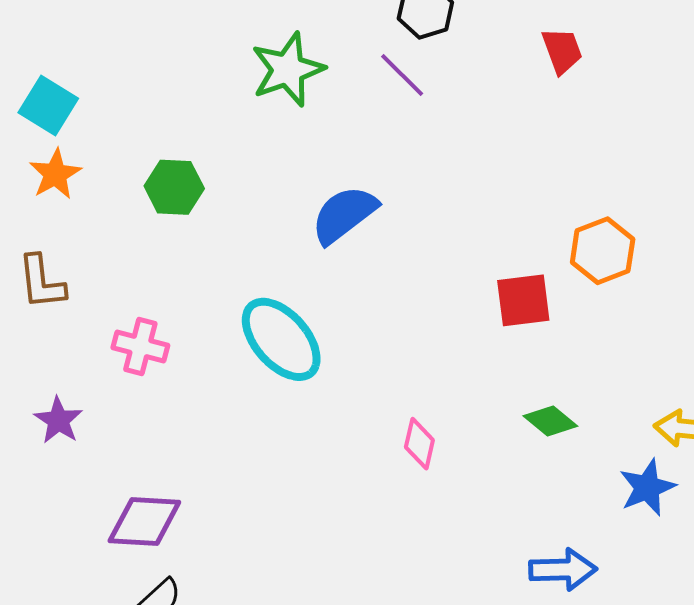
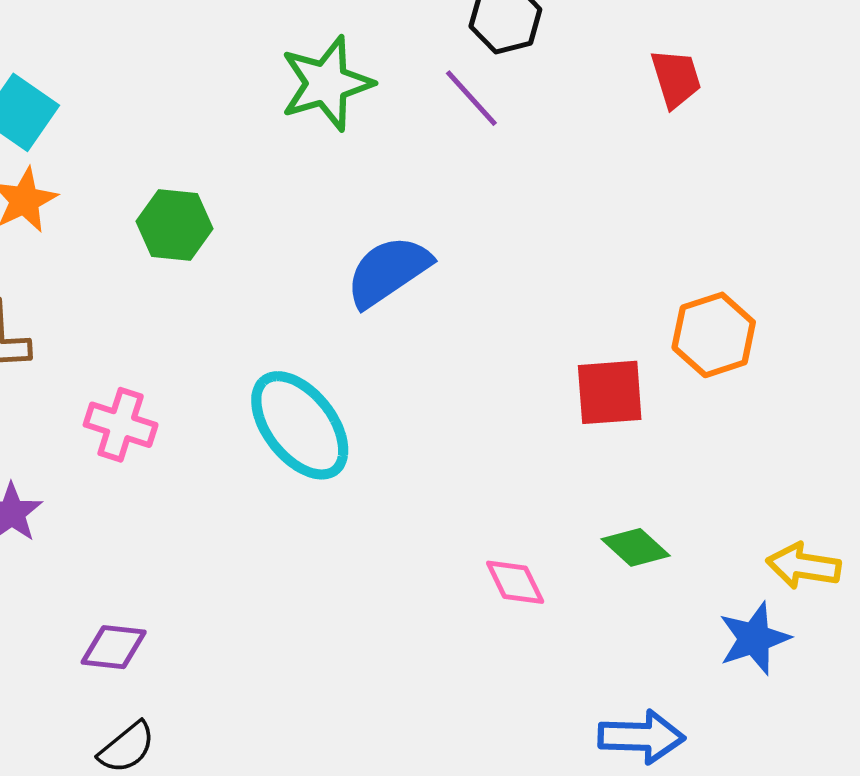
pink diamond: (419, 444) -> (515, 582), moved, turned -42
purple diamond: (144, 522) -> (114, 647), size x0.7

